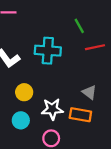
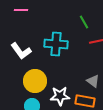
yellow circle: (24, 92) -> (35, 81), size x1.5

